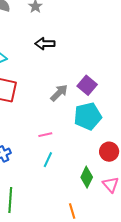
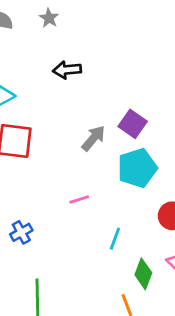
cyan line: (48, 160) -> (115, 239), moved
green diamond: (87, 177) -> (143, 274), moved

